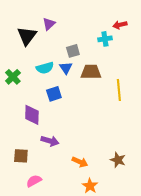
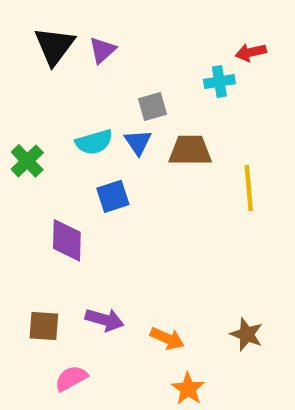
black triangle: (27, 36) -> (54, 46), moved
purple arrow: (50, 141) -> (104, 320), moved

